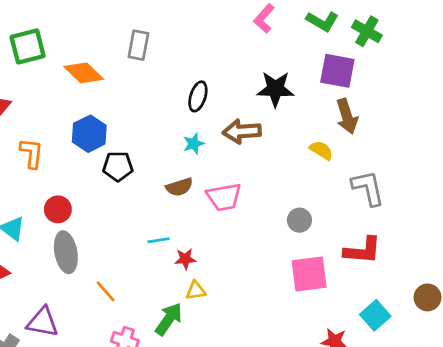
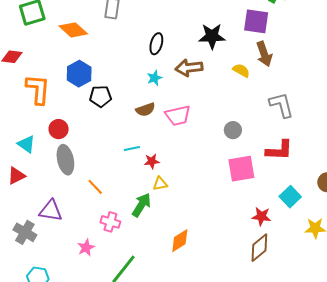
yellow semicircle: (321, 150) -> (241, 70), moved
orange L-shape: (32, 153) -> (38, 89), size x1.4

